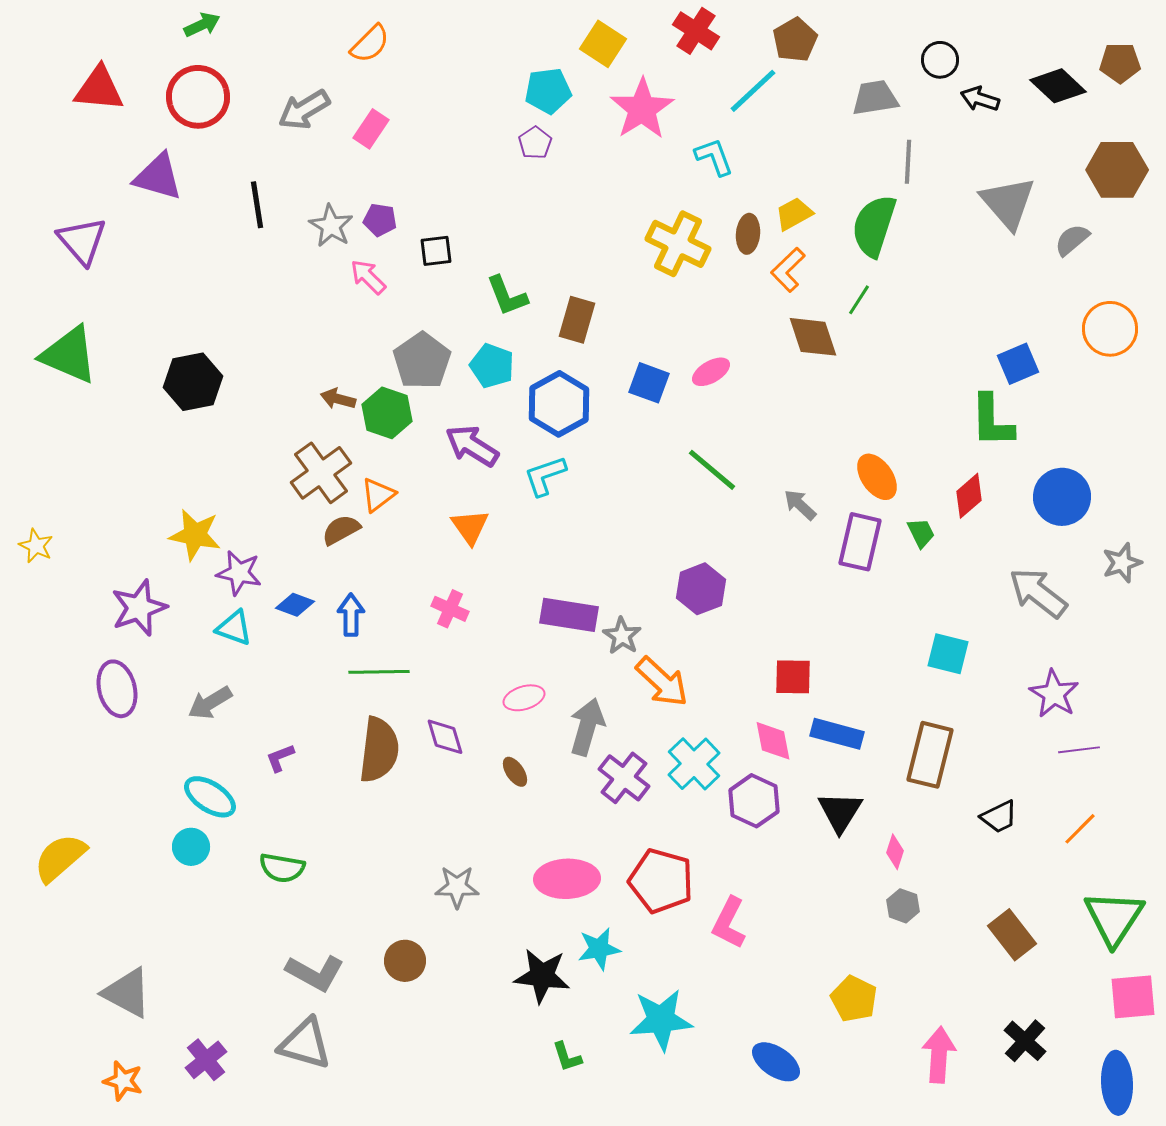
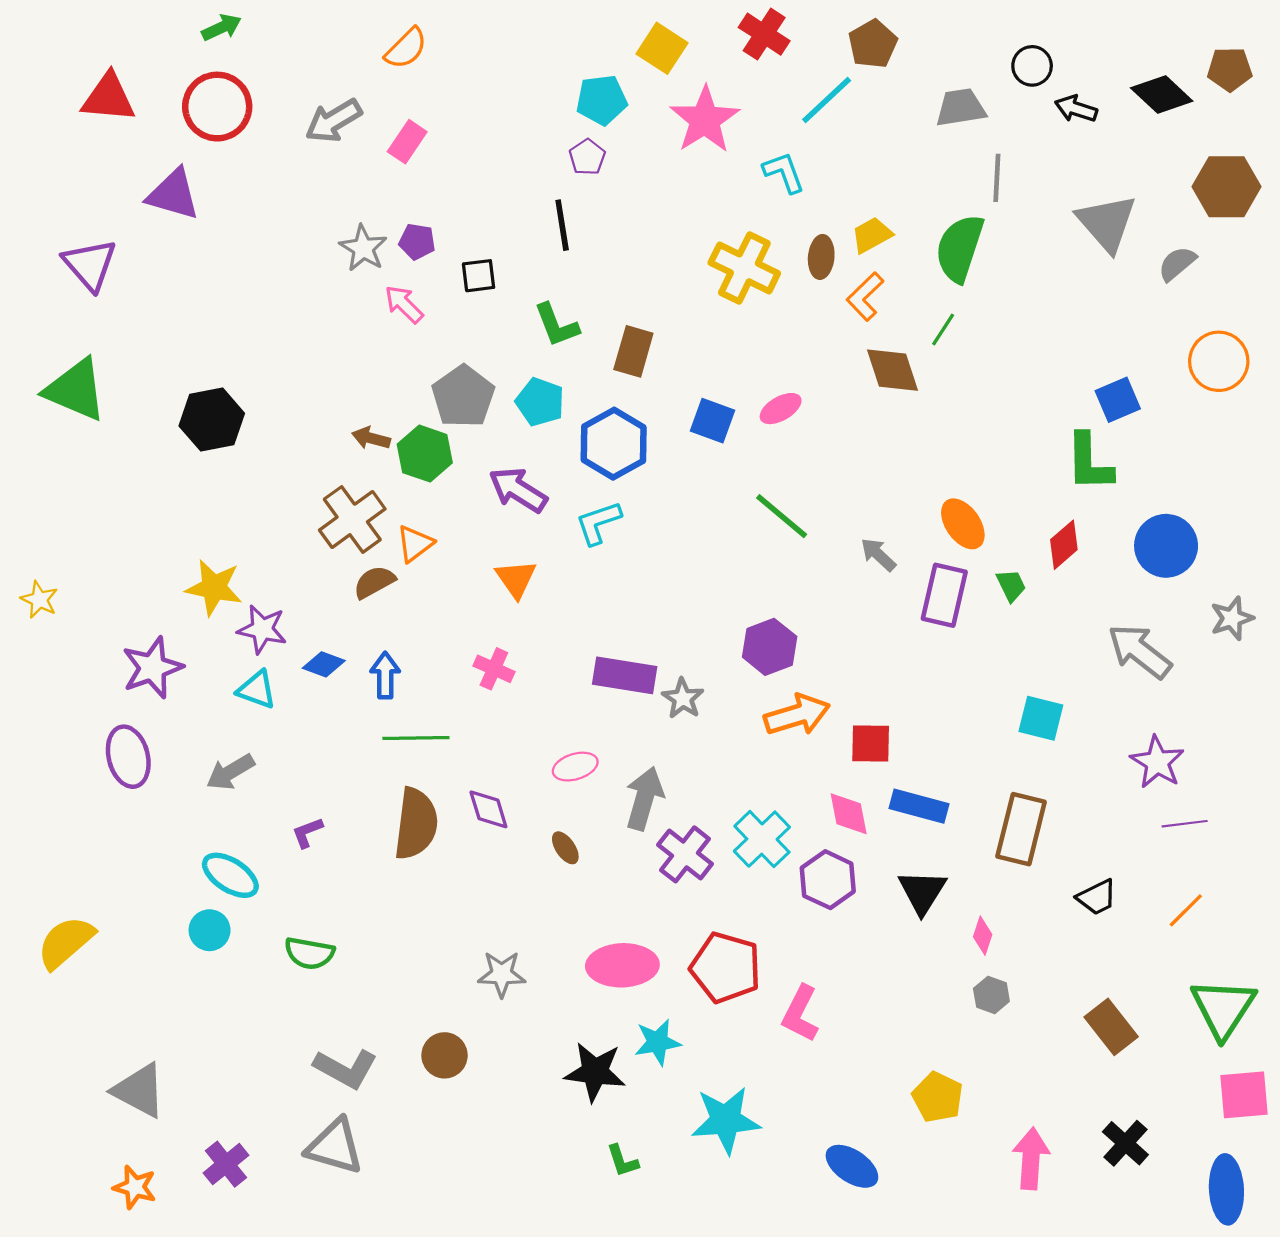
black line: (257, 205) -> (562, 225), moved
orange arrow: (662, 682) -> (797, 715), moved, turned -60

